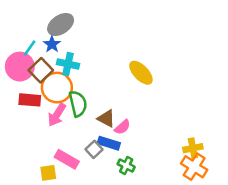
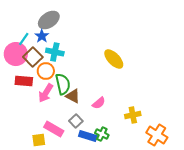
orange circle: (57, 88) -> (46, 71), size x0.7
brown triangle: (106, 118) -> (73, 96), moved
blue rectangle: (109, 143) -> (88, 136), moved
yellow cross: (193, 148) -> (133, 115), moved

